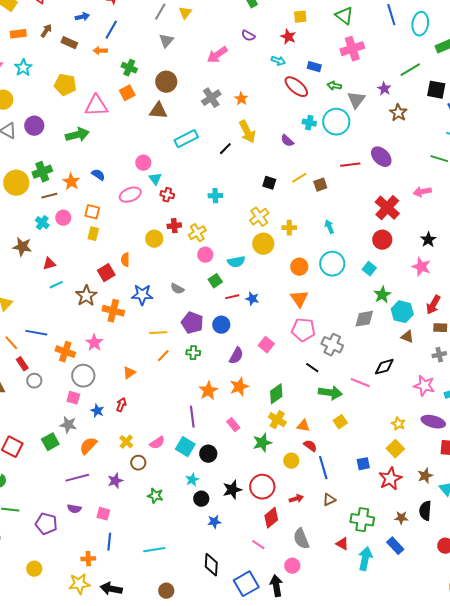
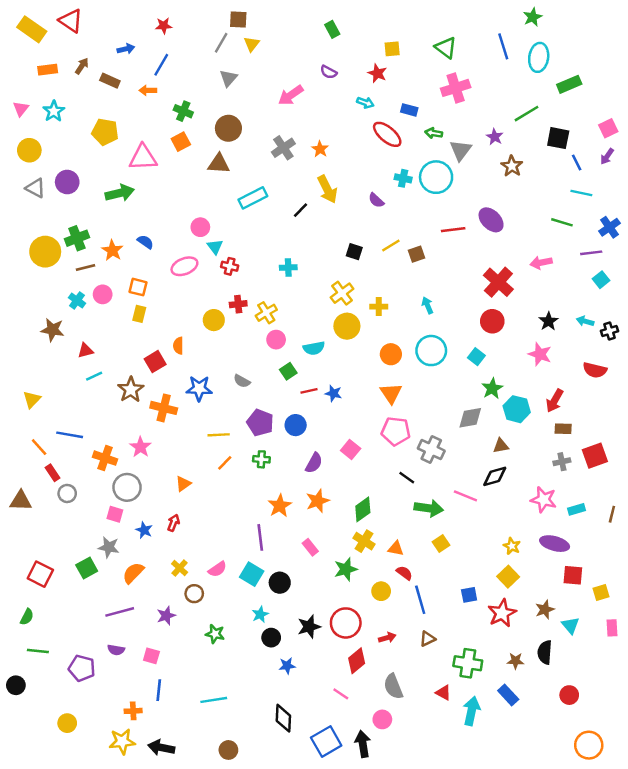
brown triangle: (407, 337) -> (501, 446), moved, turned -32

